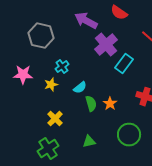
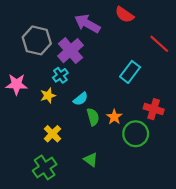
purple cross: (106, 45) -> (70, 51), moved
green circle: (129, 135) -> (136, 134), moved
green triangle: (89, 142) -> (91, 160), turned 48

